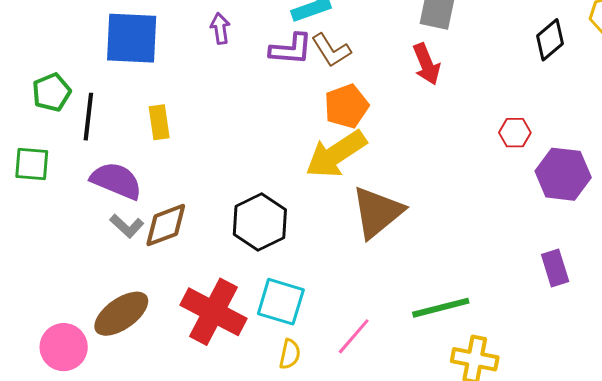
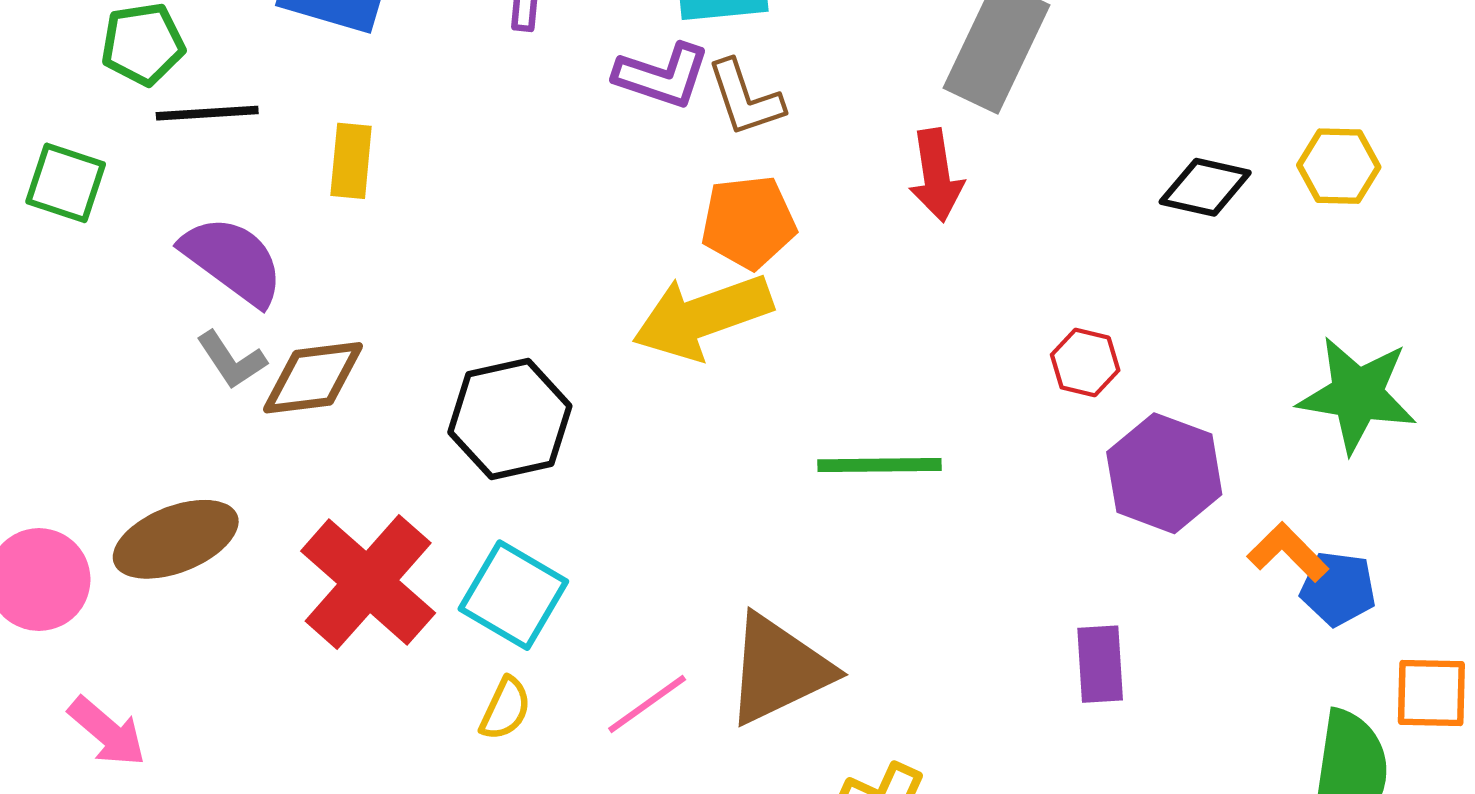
black diamond: (550, 40) -> (1205, 187), turned 39
black line: (88, 117) -> (207, 113), turned 66
brown triangle: (377, 212) -> (778, 669), moved
green line: (441, 308) -> (880, 465), moved

